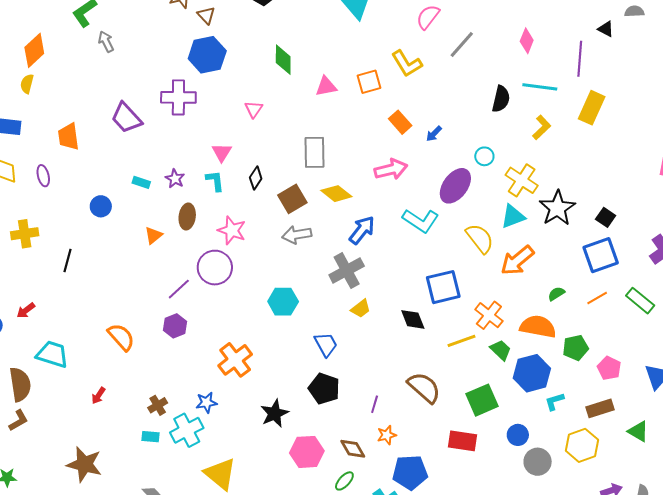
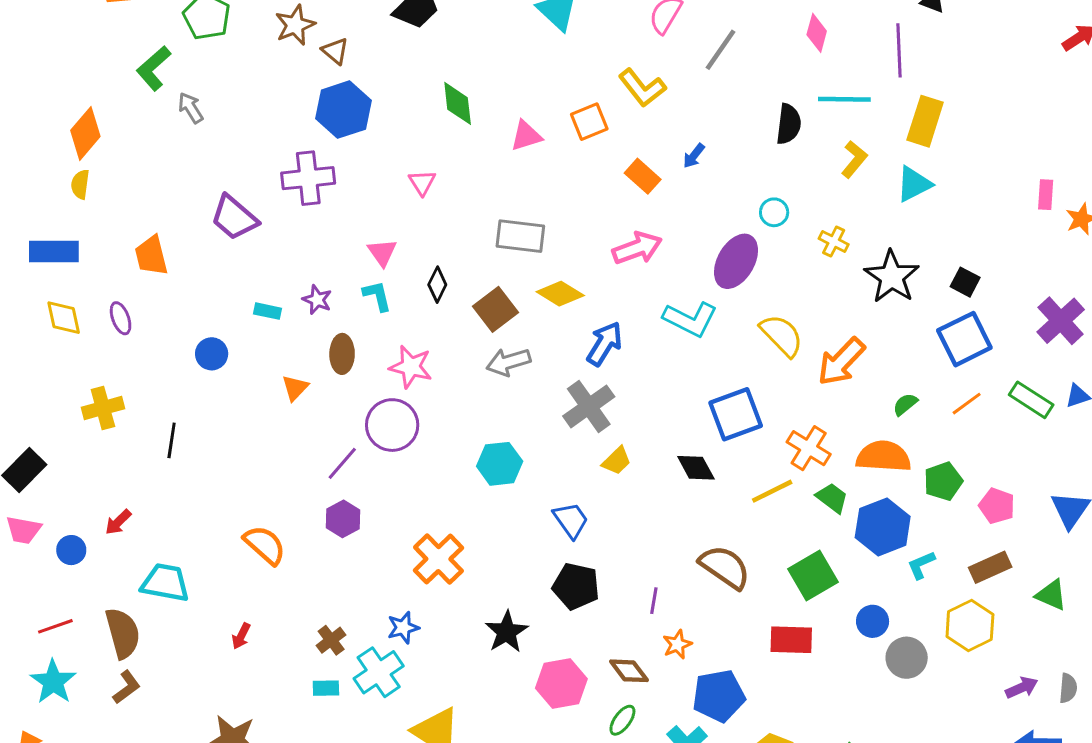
blue arrow: (434, 134) -> (694, 156), moved
gray rectangle: (314, 152) -> (520, 236), turned -76
yellow cross: (522, 180) -> (834, 242), size x0.6
cyan triangle: (513, 216) -> (914, 184), moved

